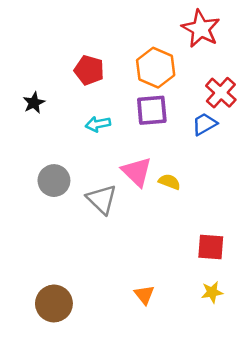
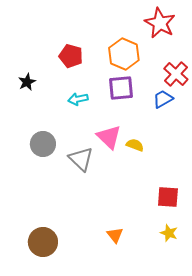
yellow star: (212, 292) -> (169, 233), turned 30

